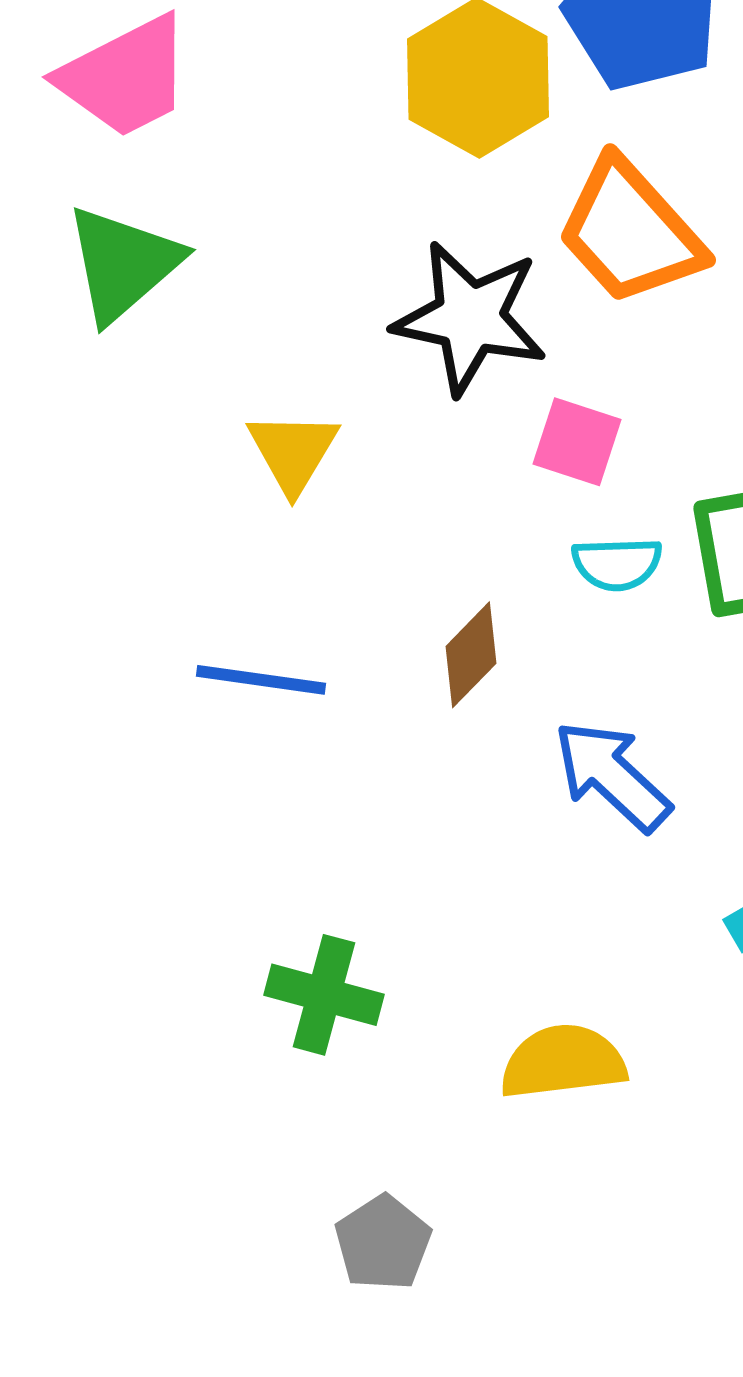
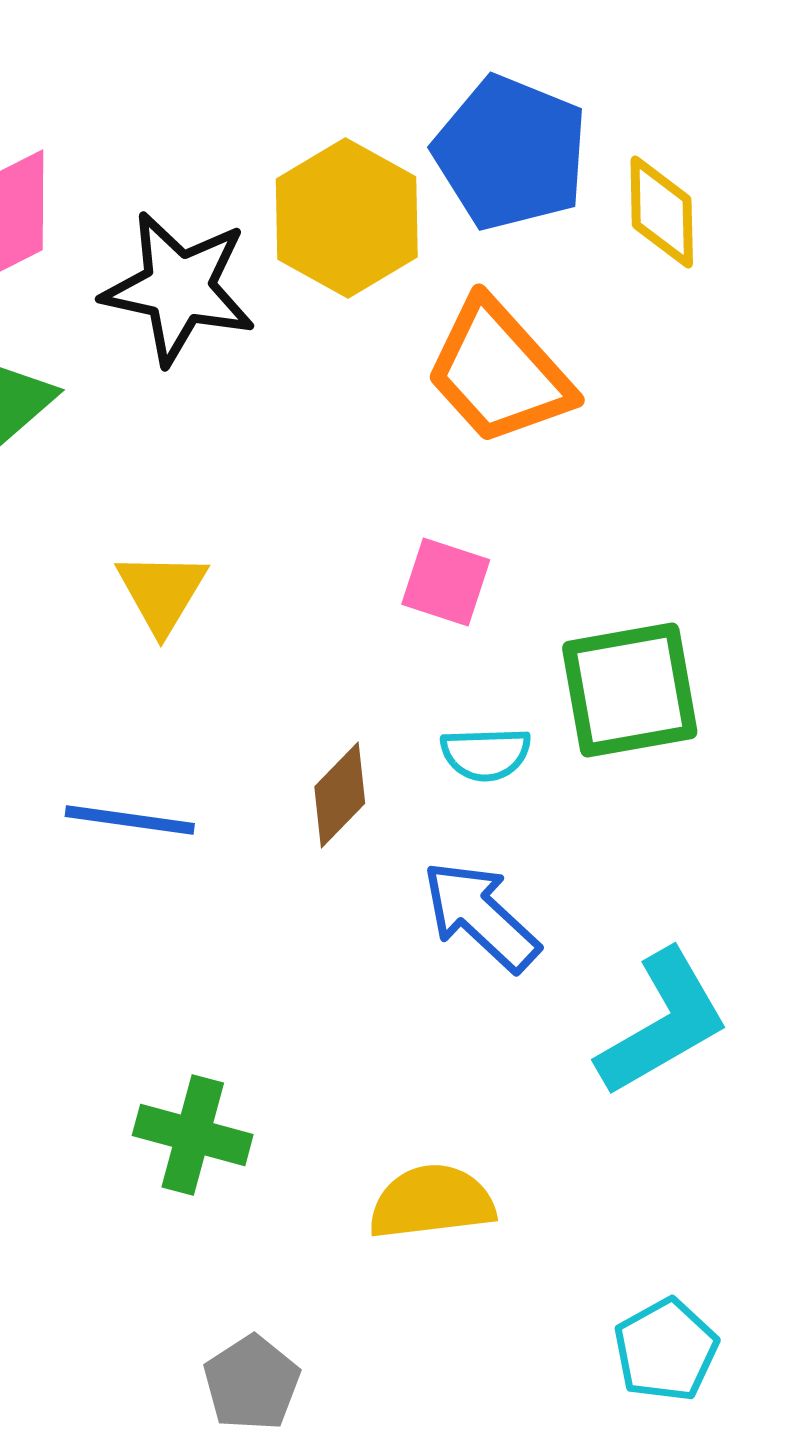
black star: (470, 318) -> (179, 288), moved
cyan semicircle: (617, 564) -> (486, 754), moved

